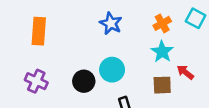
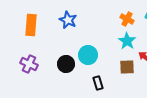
blue star: (111, 23) -> (68, 20), moved
orange cross: (162, 23) -> (127, 19), turned -32

